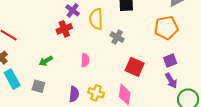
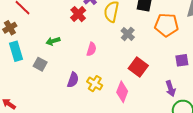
orange pentagon: (166, 28) -> (167, 25), moved
red cross: (64, 29) -> (78, 14), turned -35
purple square: (170, 61) -> (182, 60), moved

